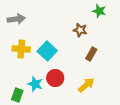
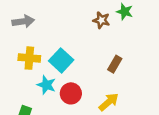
brown star: (80, 30) -> (101, 20), moved
cyan star: (35, 84) -> (46, 85), moved

